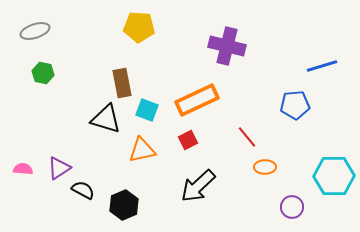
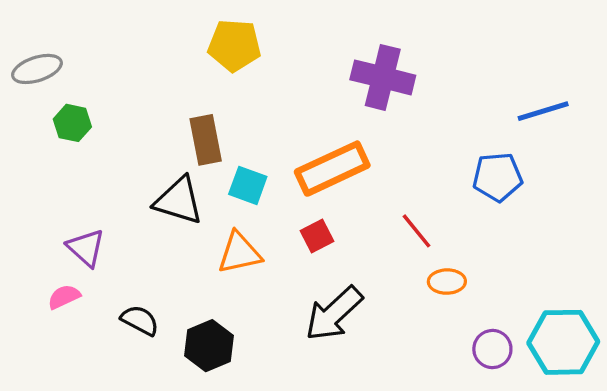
gray ellipse: (35, 31) -> (37, 69), moved
purple triangle: (59, 168) -> (86, 248), moved, turned -45
pink semicircle: (23, 169) -> (64, 297), moved, turned -30
cyan hexagon: (334, 176) -> (563, 342), moved

